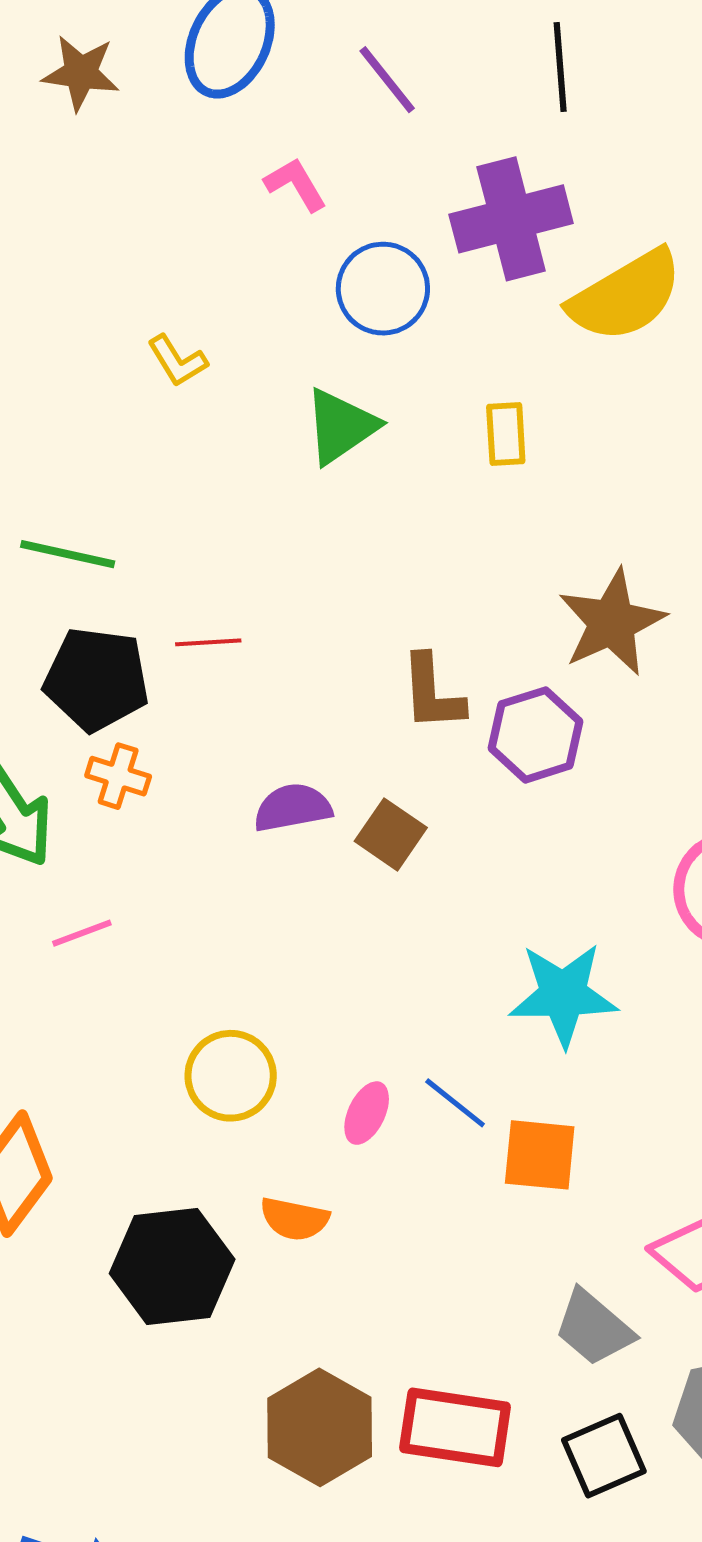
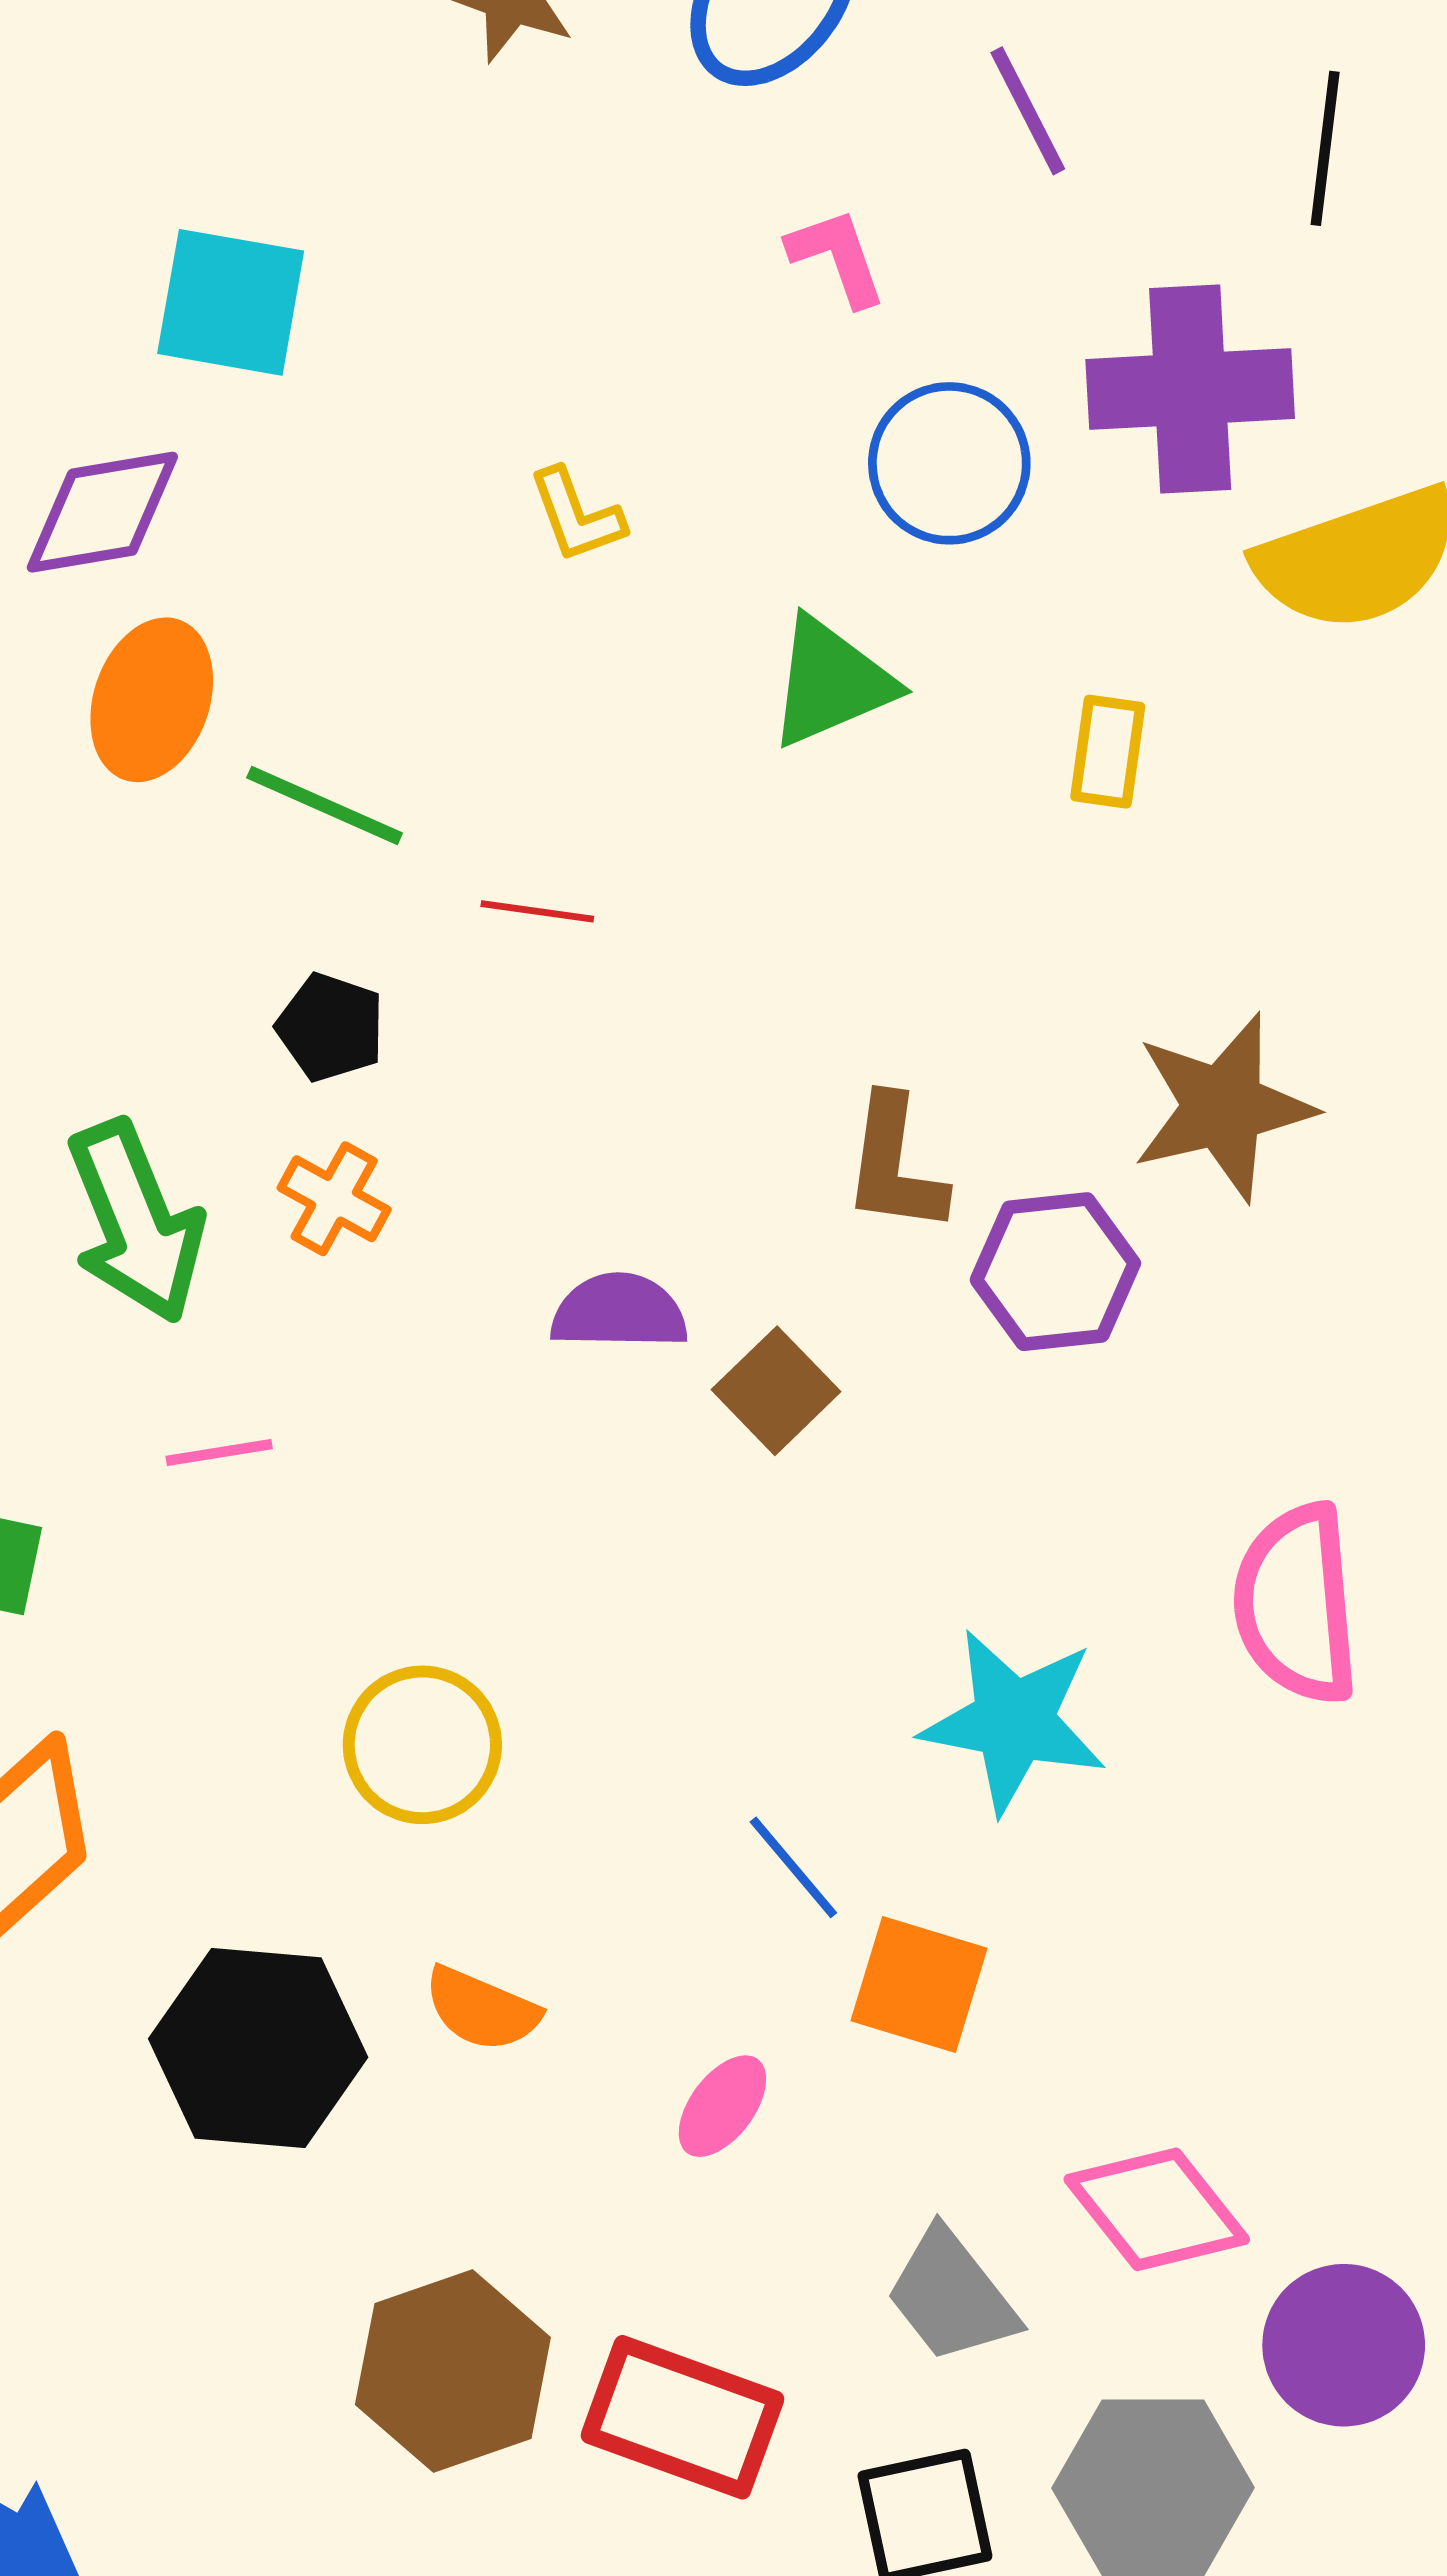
red line: (208, 642) -> (537, 911), moved
black pentagon: (97, 679) -> (331, 1027), size x0.6
pink ellipse: (367, 1113) -> (722, 2106), moved

